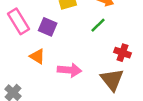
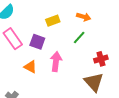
red cross: (122, 53) -> (101, 59), turned -32
pink arrow: (69, 70) -> (56, 62), moved, turned -84

